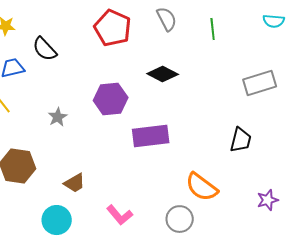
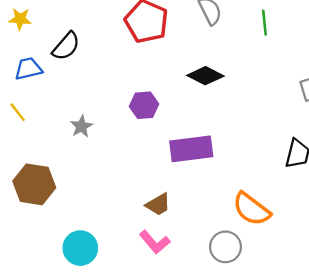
black semicircle: (45, 49) -> (66, 46), turned -96
purple hexagon: (111, 99) -> (144, 105), size x0.7
brown trapezoid: (75, 183) -> (158, 204), moved

